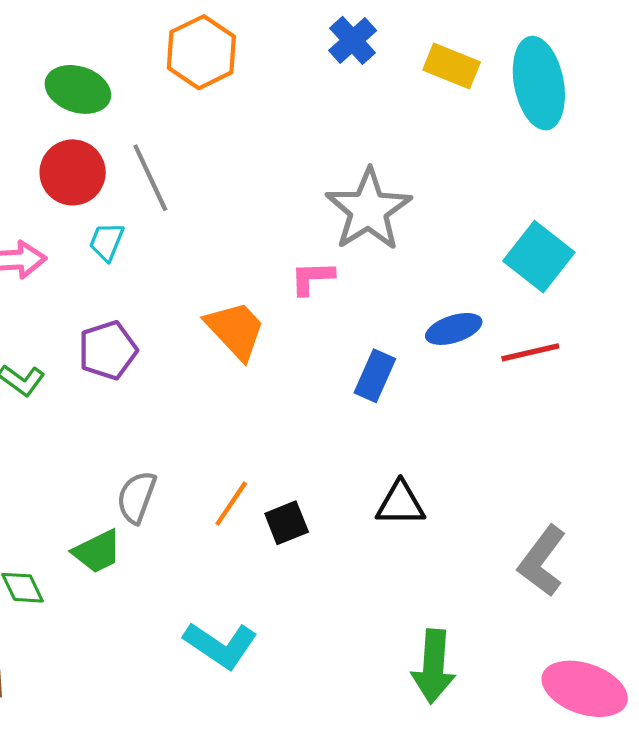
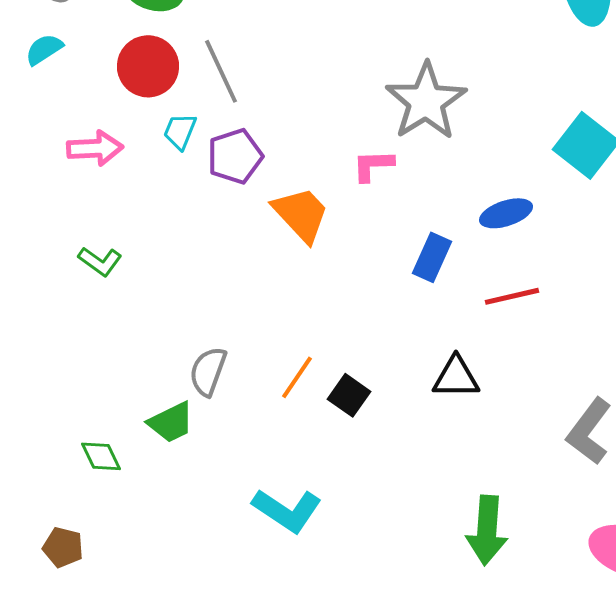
purple pentagon: (108, 350) -> (235, 156), moved
red line: (530, 352) -> (512, 296), moved
black square: (287, 523) -> (349, 395), turned -33

